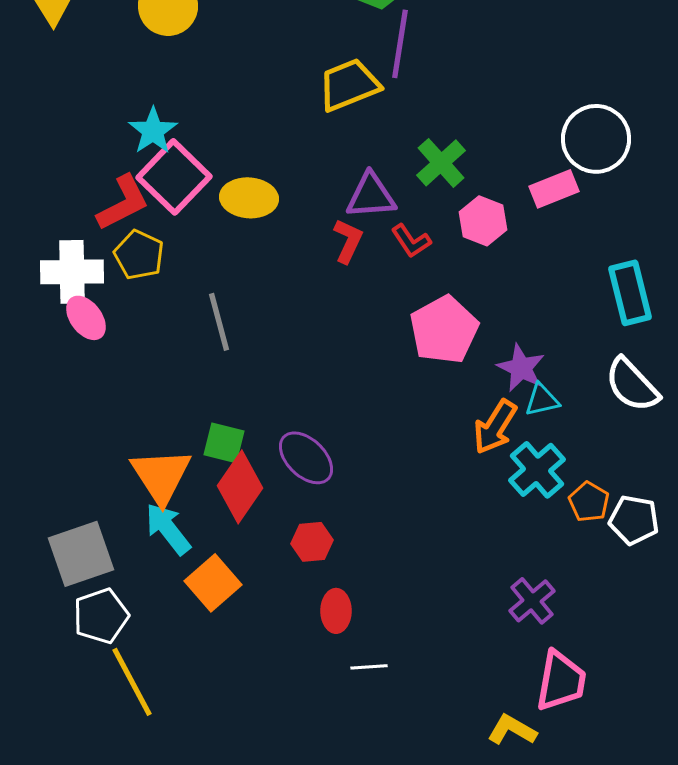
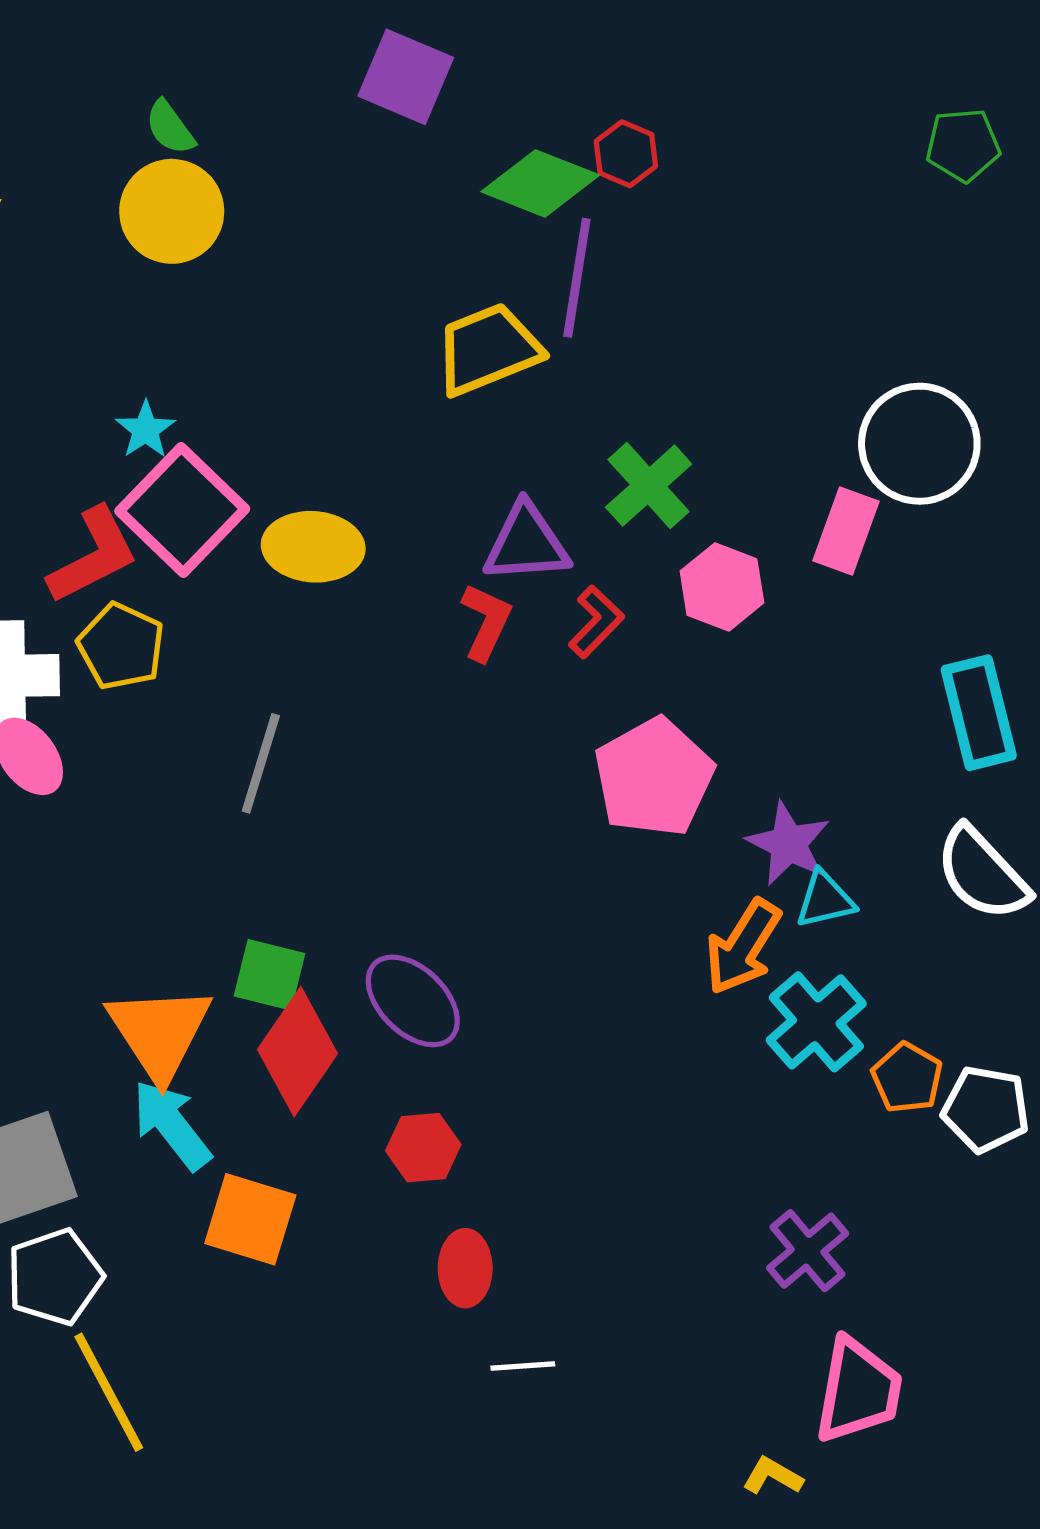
cyan star: (153, 131) -> (146, 430), size x0.7
pink rectangle: (554, 189) -> (846, 531), turned -48
red L-shape: (411, 241) -> (596, 622), turned -102
gray line: (219, 322) -> (261, 763), turned 32
orange square: (213, 583) -> (250, 1219), turned -32
yellow L-shape: (512, 730) -> (773, 1476), size x0.7

